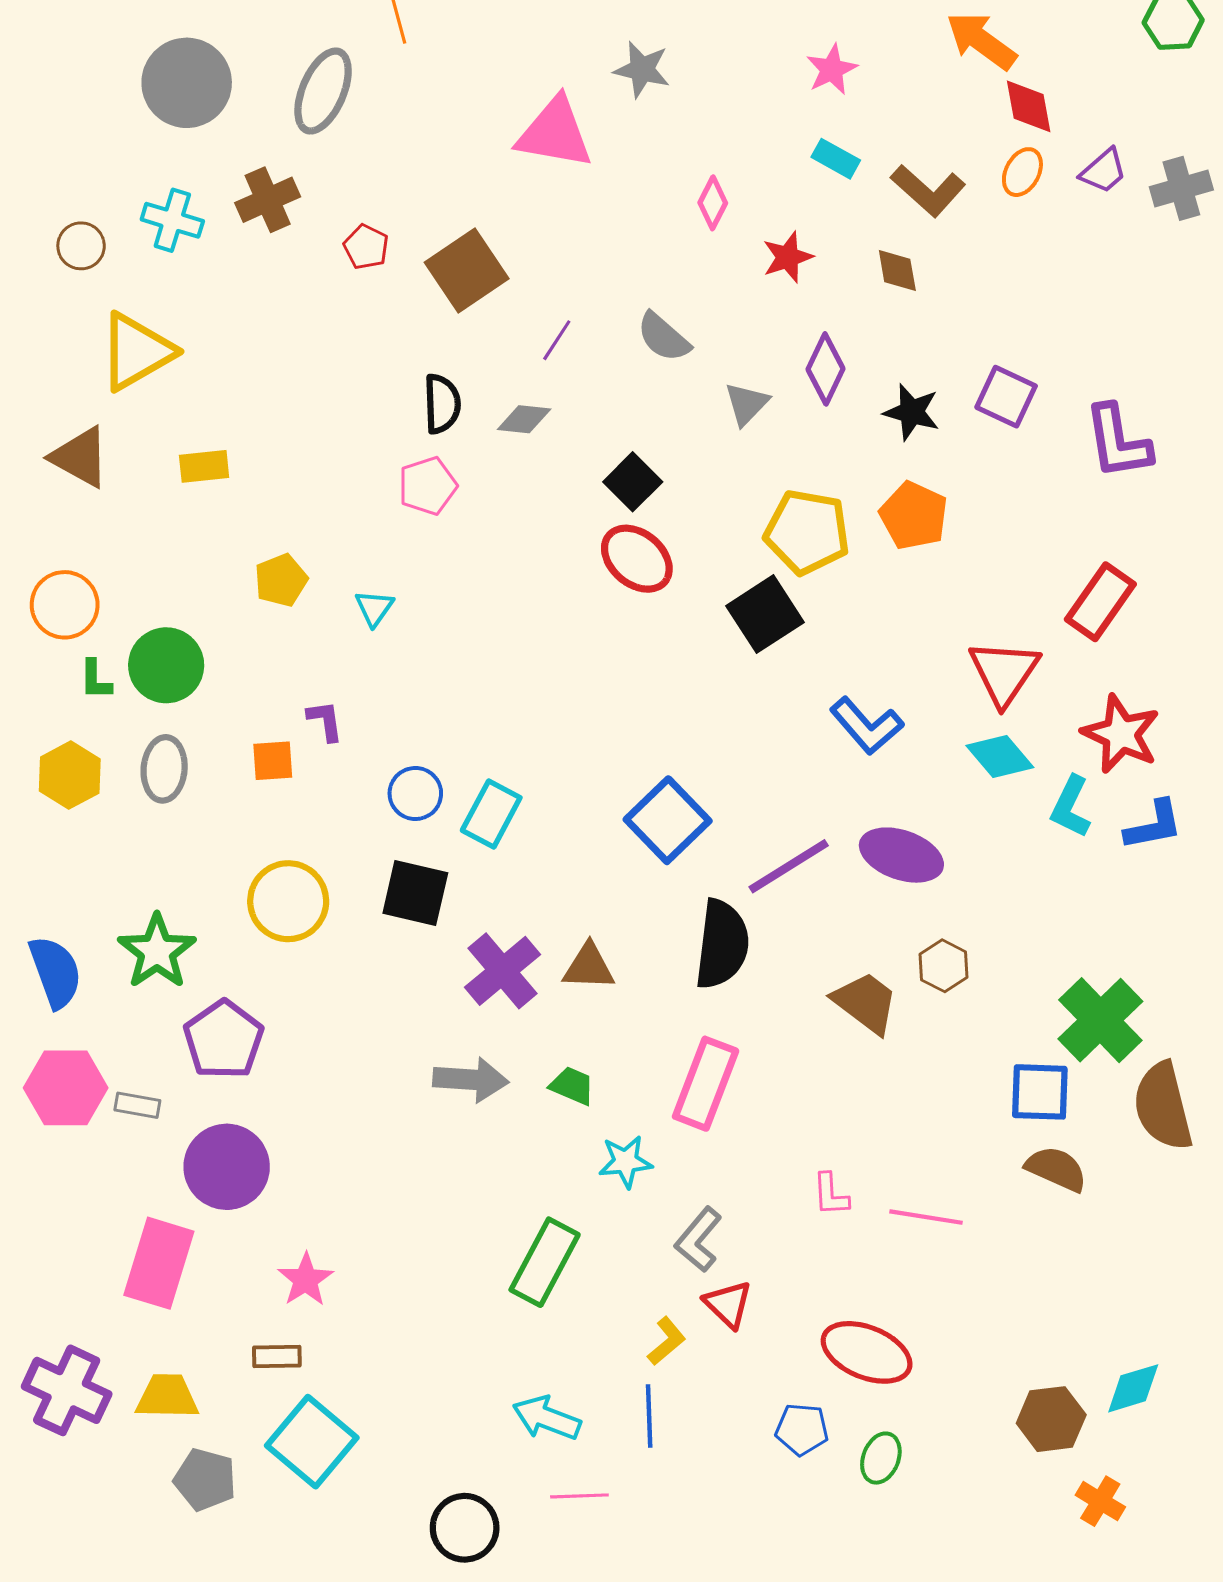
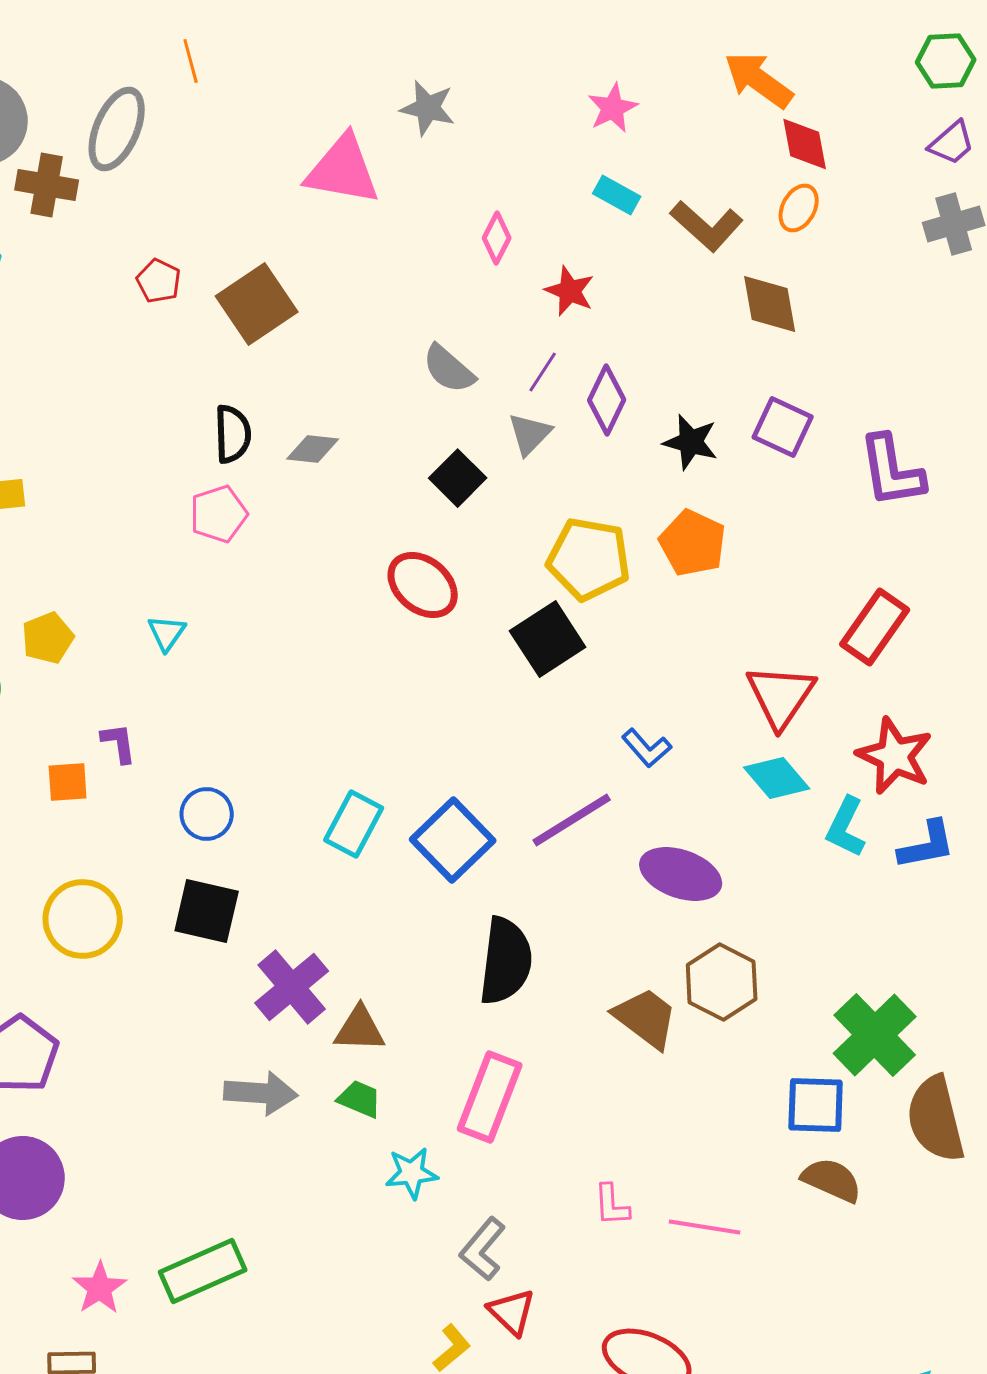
purple trapezoid: (1103, 171) -> (952, 143), moved
brown cross: (268, 200) -> (47, 185), moved, turned 34
red star: (788, 257) -> (570, 291), turned -30
brown diamond: (897, 270) -> (770, 304), moved, size x1.4
purple line: (557, 340) -> (543, 372), moved
black square: (633, 482) -> (458, 478), moved
yellow pentagon: (281, 580) -> (48, 638), moved
blue L-shape: (867, 726) -> (647, 748), size x0.7
cyan rectangle: (491, 814) -> (354, 824), moved
purple line: (789, 866) -> (572, 820), moved
brown hexagon: (943, 966) -> (722, 982), size x1.5
brown triangle: (589, 967) -> (360, 1029), moved
green rectangle: (545, 1262) -> (203, 1271), moved, turned 38

